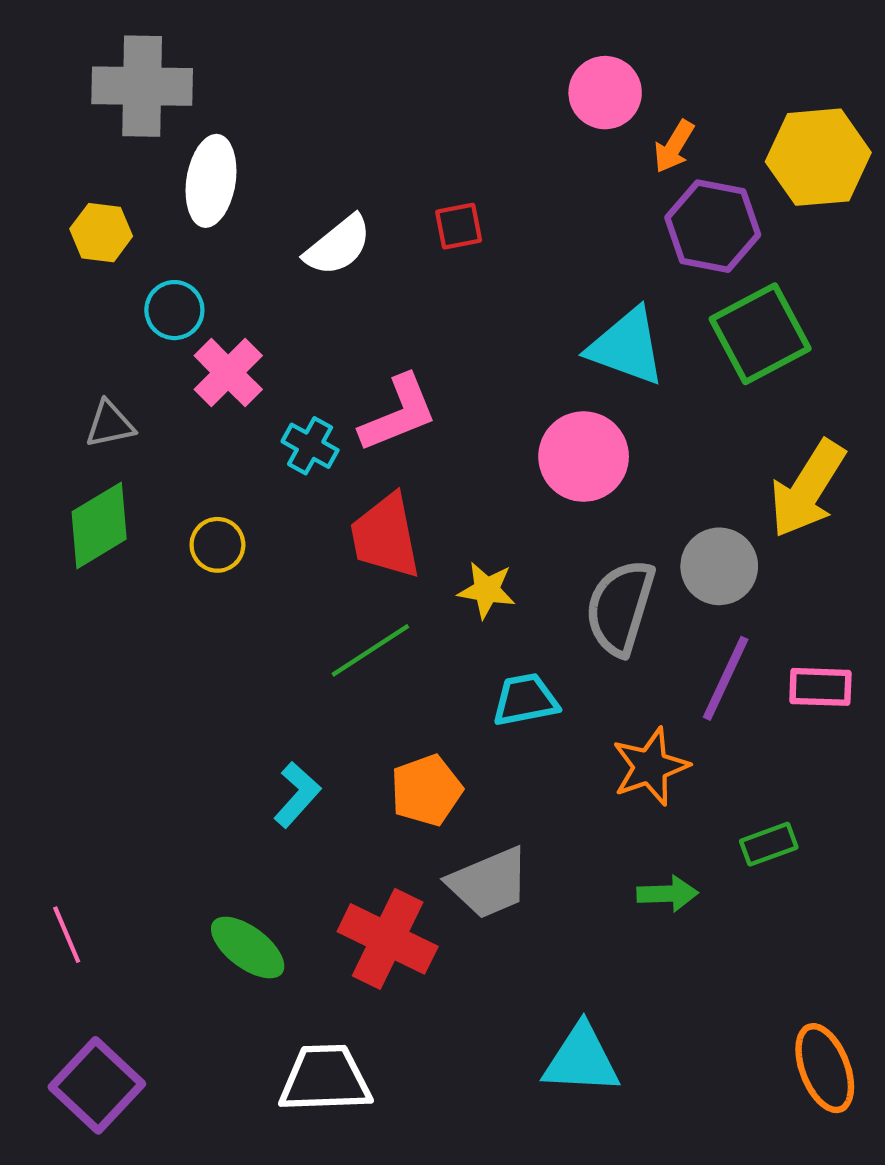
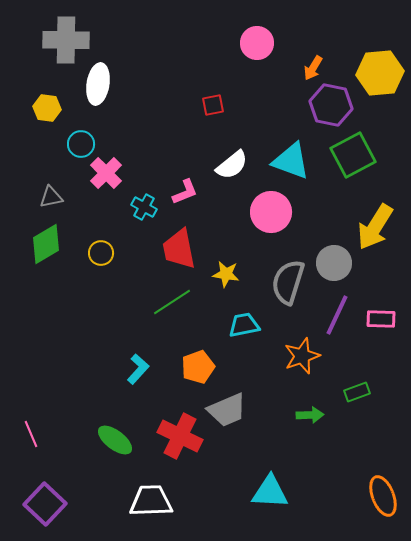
pink circle: (605, 93) -> (257, 43), moved
white semicircle: (338, 245) -> (232, 165), moved
pink L-shape: (398, 413) -> (185, 192), size x0.7

